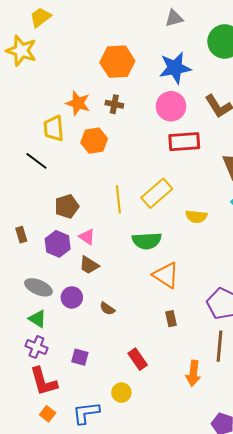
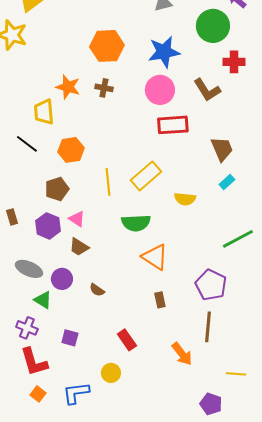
orange hexagon: (94, 141) -> (71, 150), moved
green triangle: (37, 319) -> (43, 300), moved
orange arrow: (193, 373) -> (182, 354), turned -45

